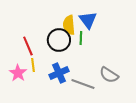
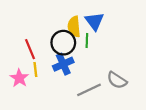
blue cross: (59, 73) -> (63, 64), moved
gray line: (83, 84) -> (89, 90), turned -45

